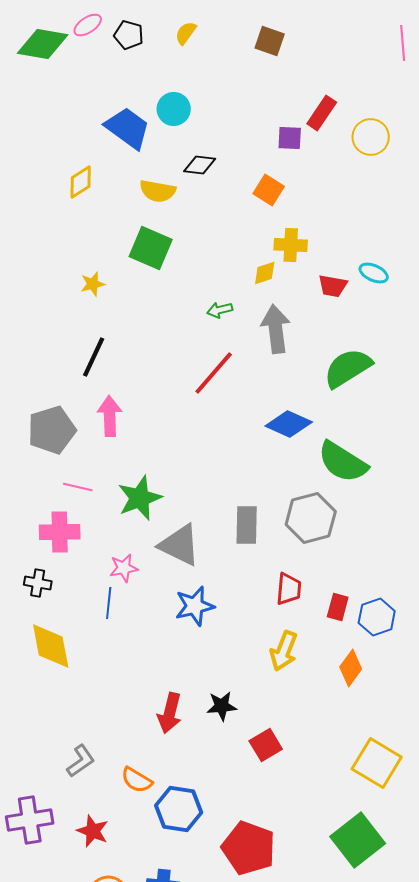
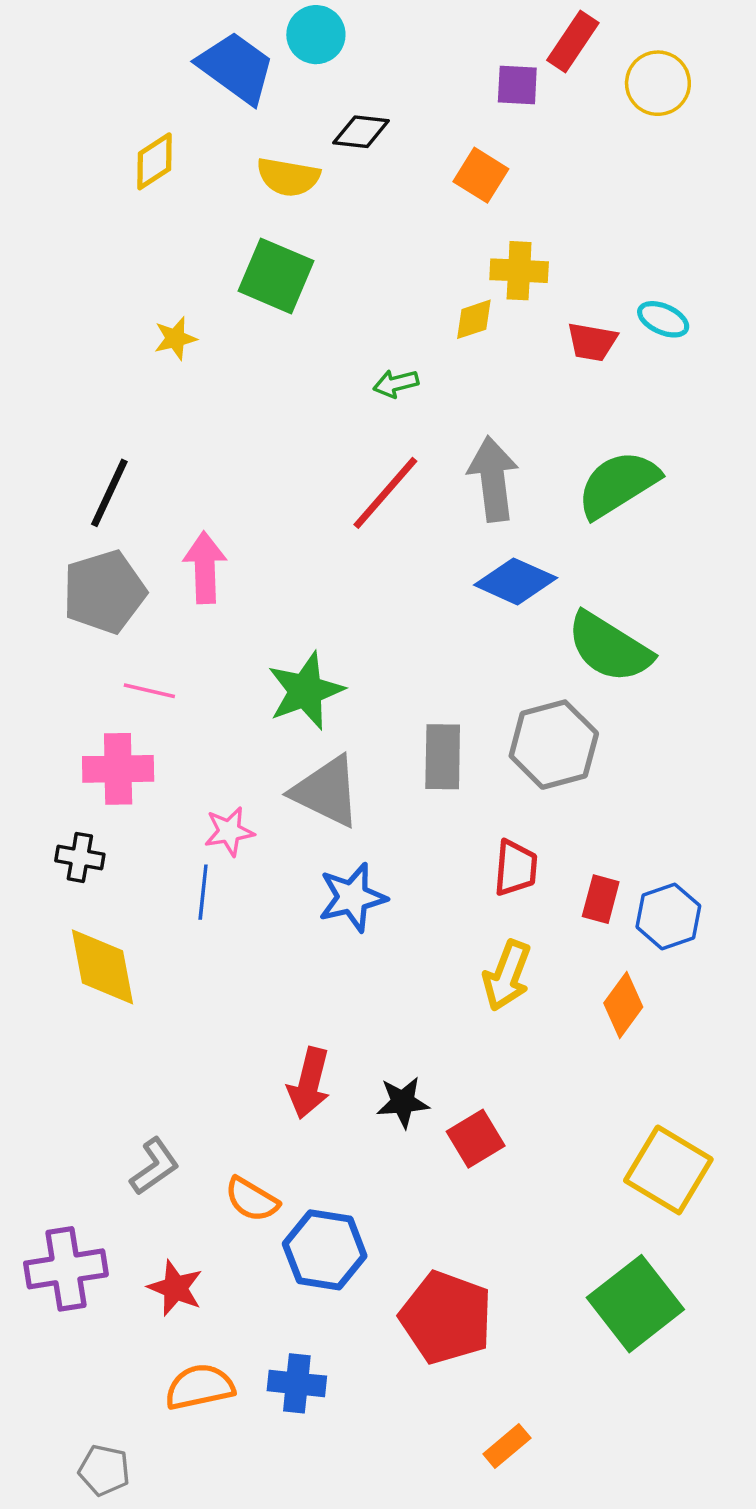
gray arrow: (276, 329) -> (493, 479), moved
black line: (94, 357) -> (109, 493), moved
green star: (140, 498) -> (306, 691), moved
black star: (222, 706) -> (403, 1102), moved

